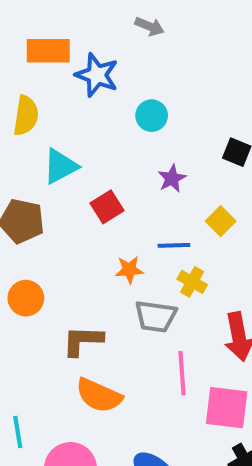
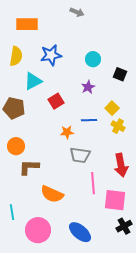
blue star: (97, 75) -> (51, 55), moved, turned -30
cyan circle: (152, 116) -> (93, 59), moved
yellow cross: (192, 282) -> (118, 126), moved
brown L-shape: (83, 341) -> (29, 167), moved

